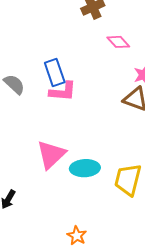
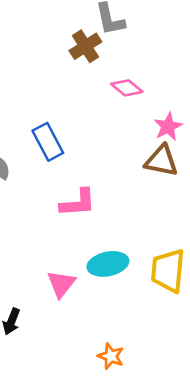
pink L-shape: (63, 91) -> (78, 203), moved
pink triangle: (51, 155) -> (61, 284), moved, size x0.7

